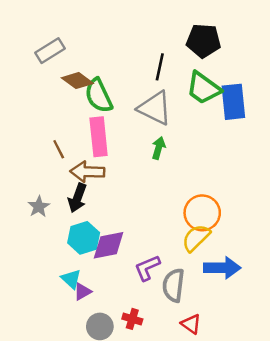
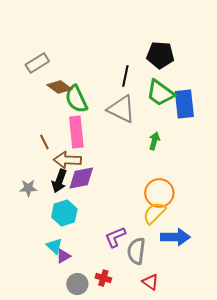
green arrow: (159, 148) -> (154, 141), moved
gray star: (39, 207) -> (28, 188), turned 30
purple diamond: (109, 245) -> (81, 178), moved

